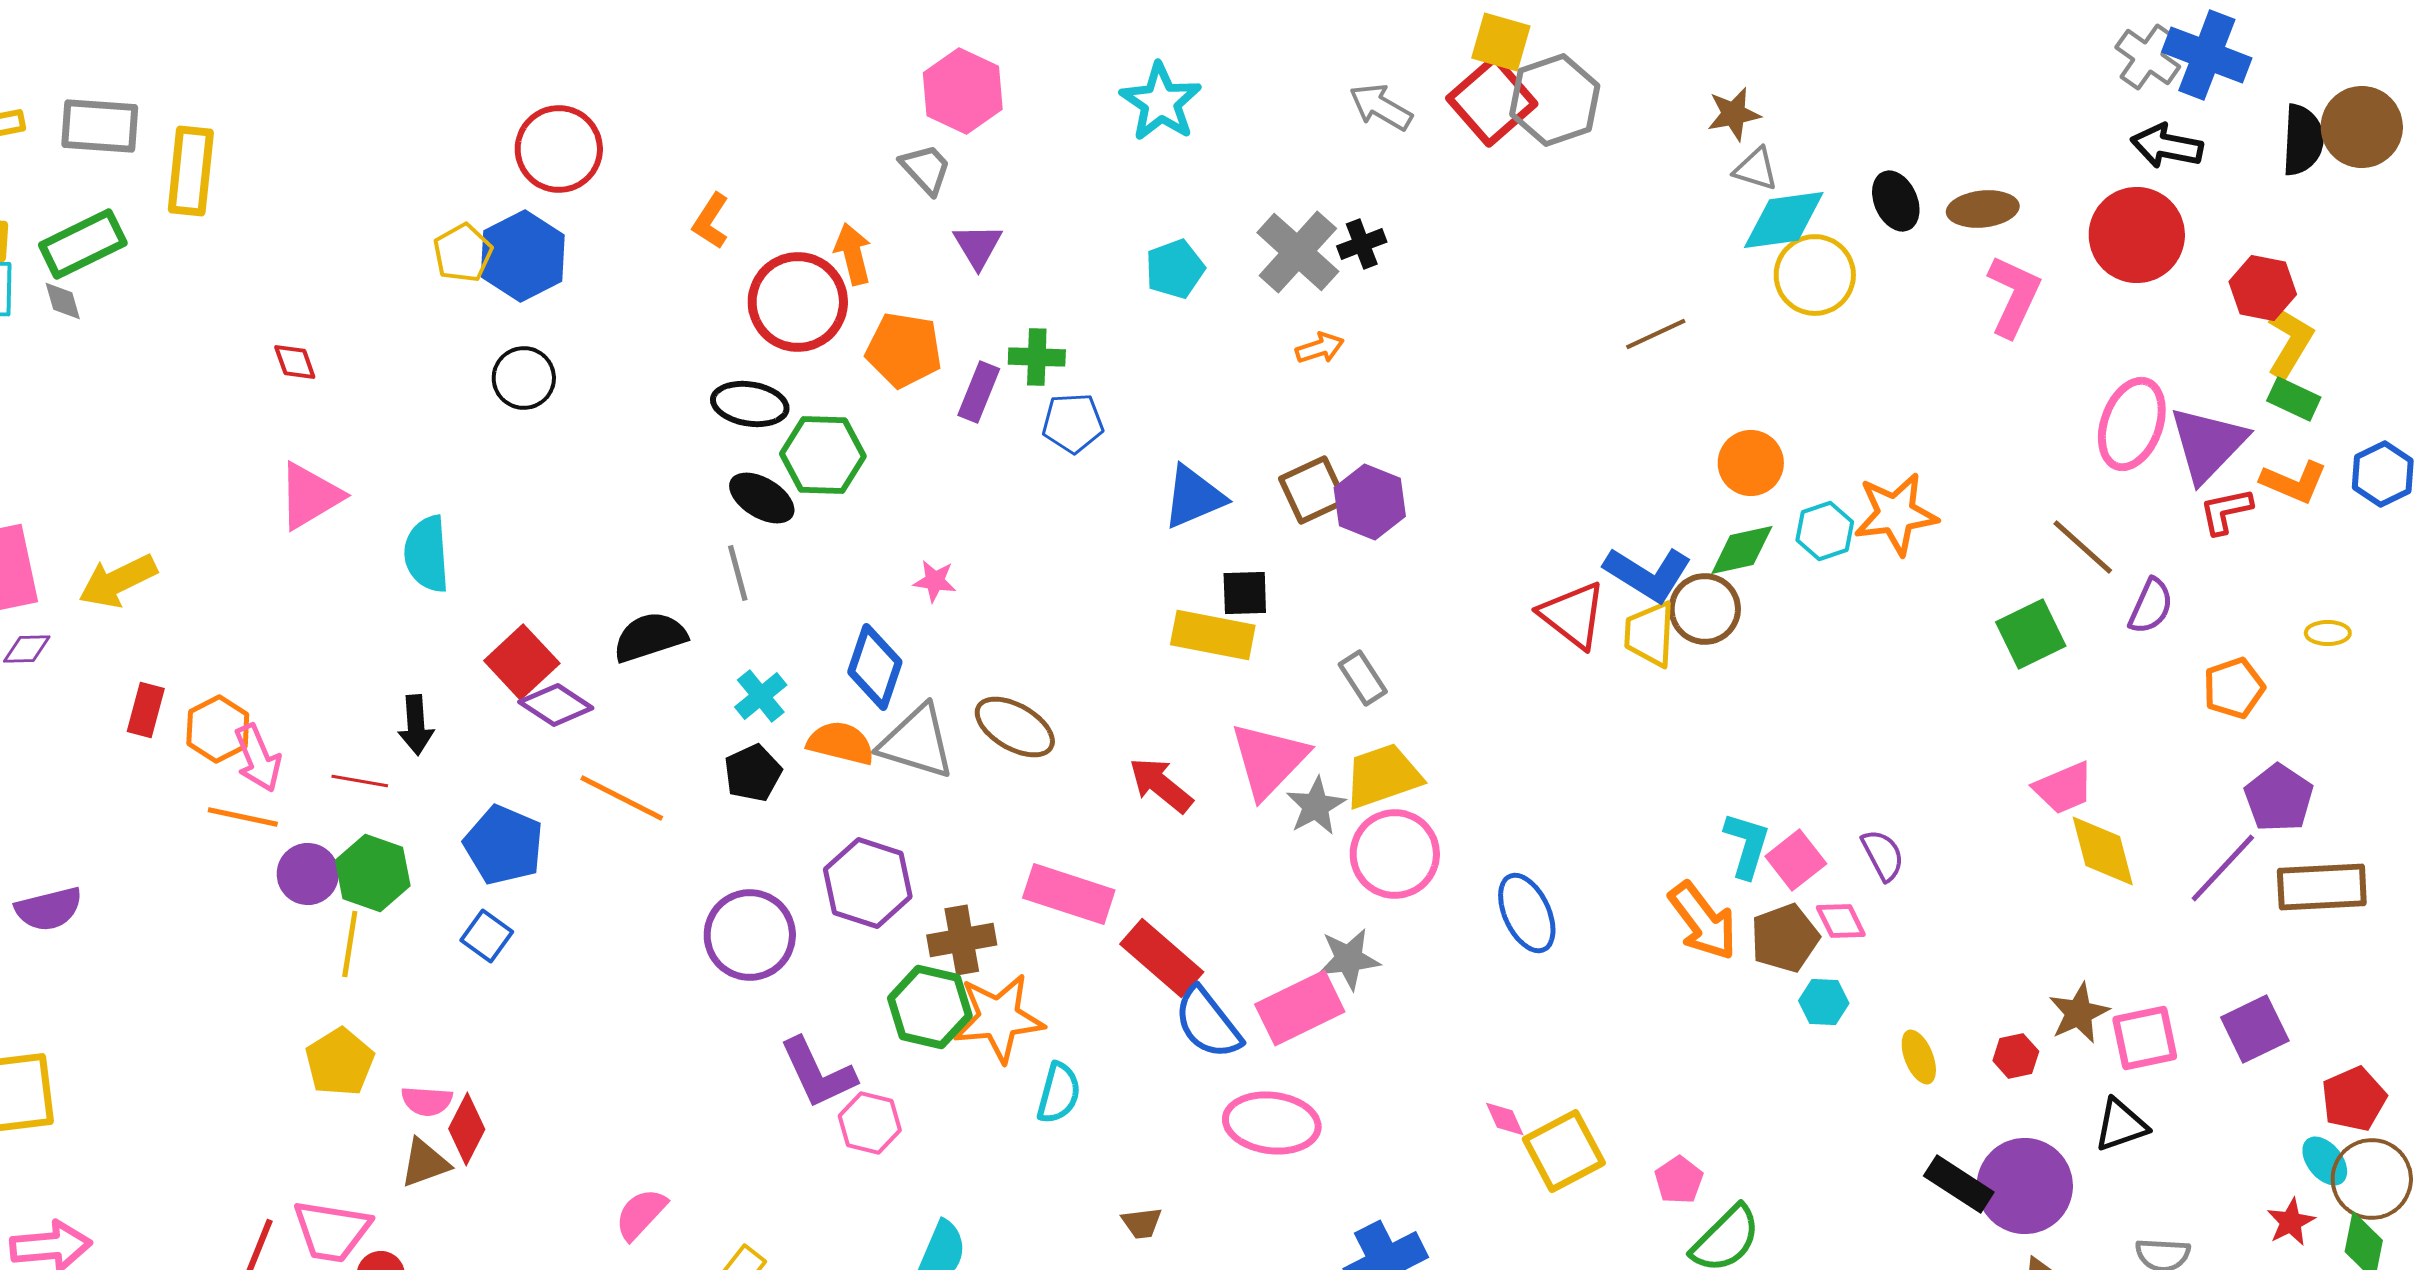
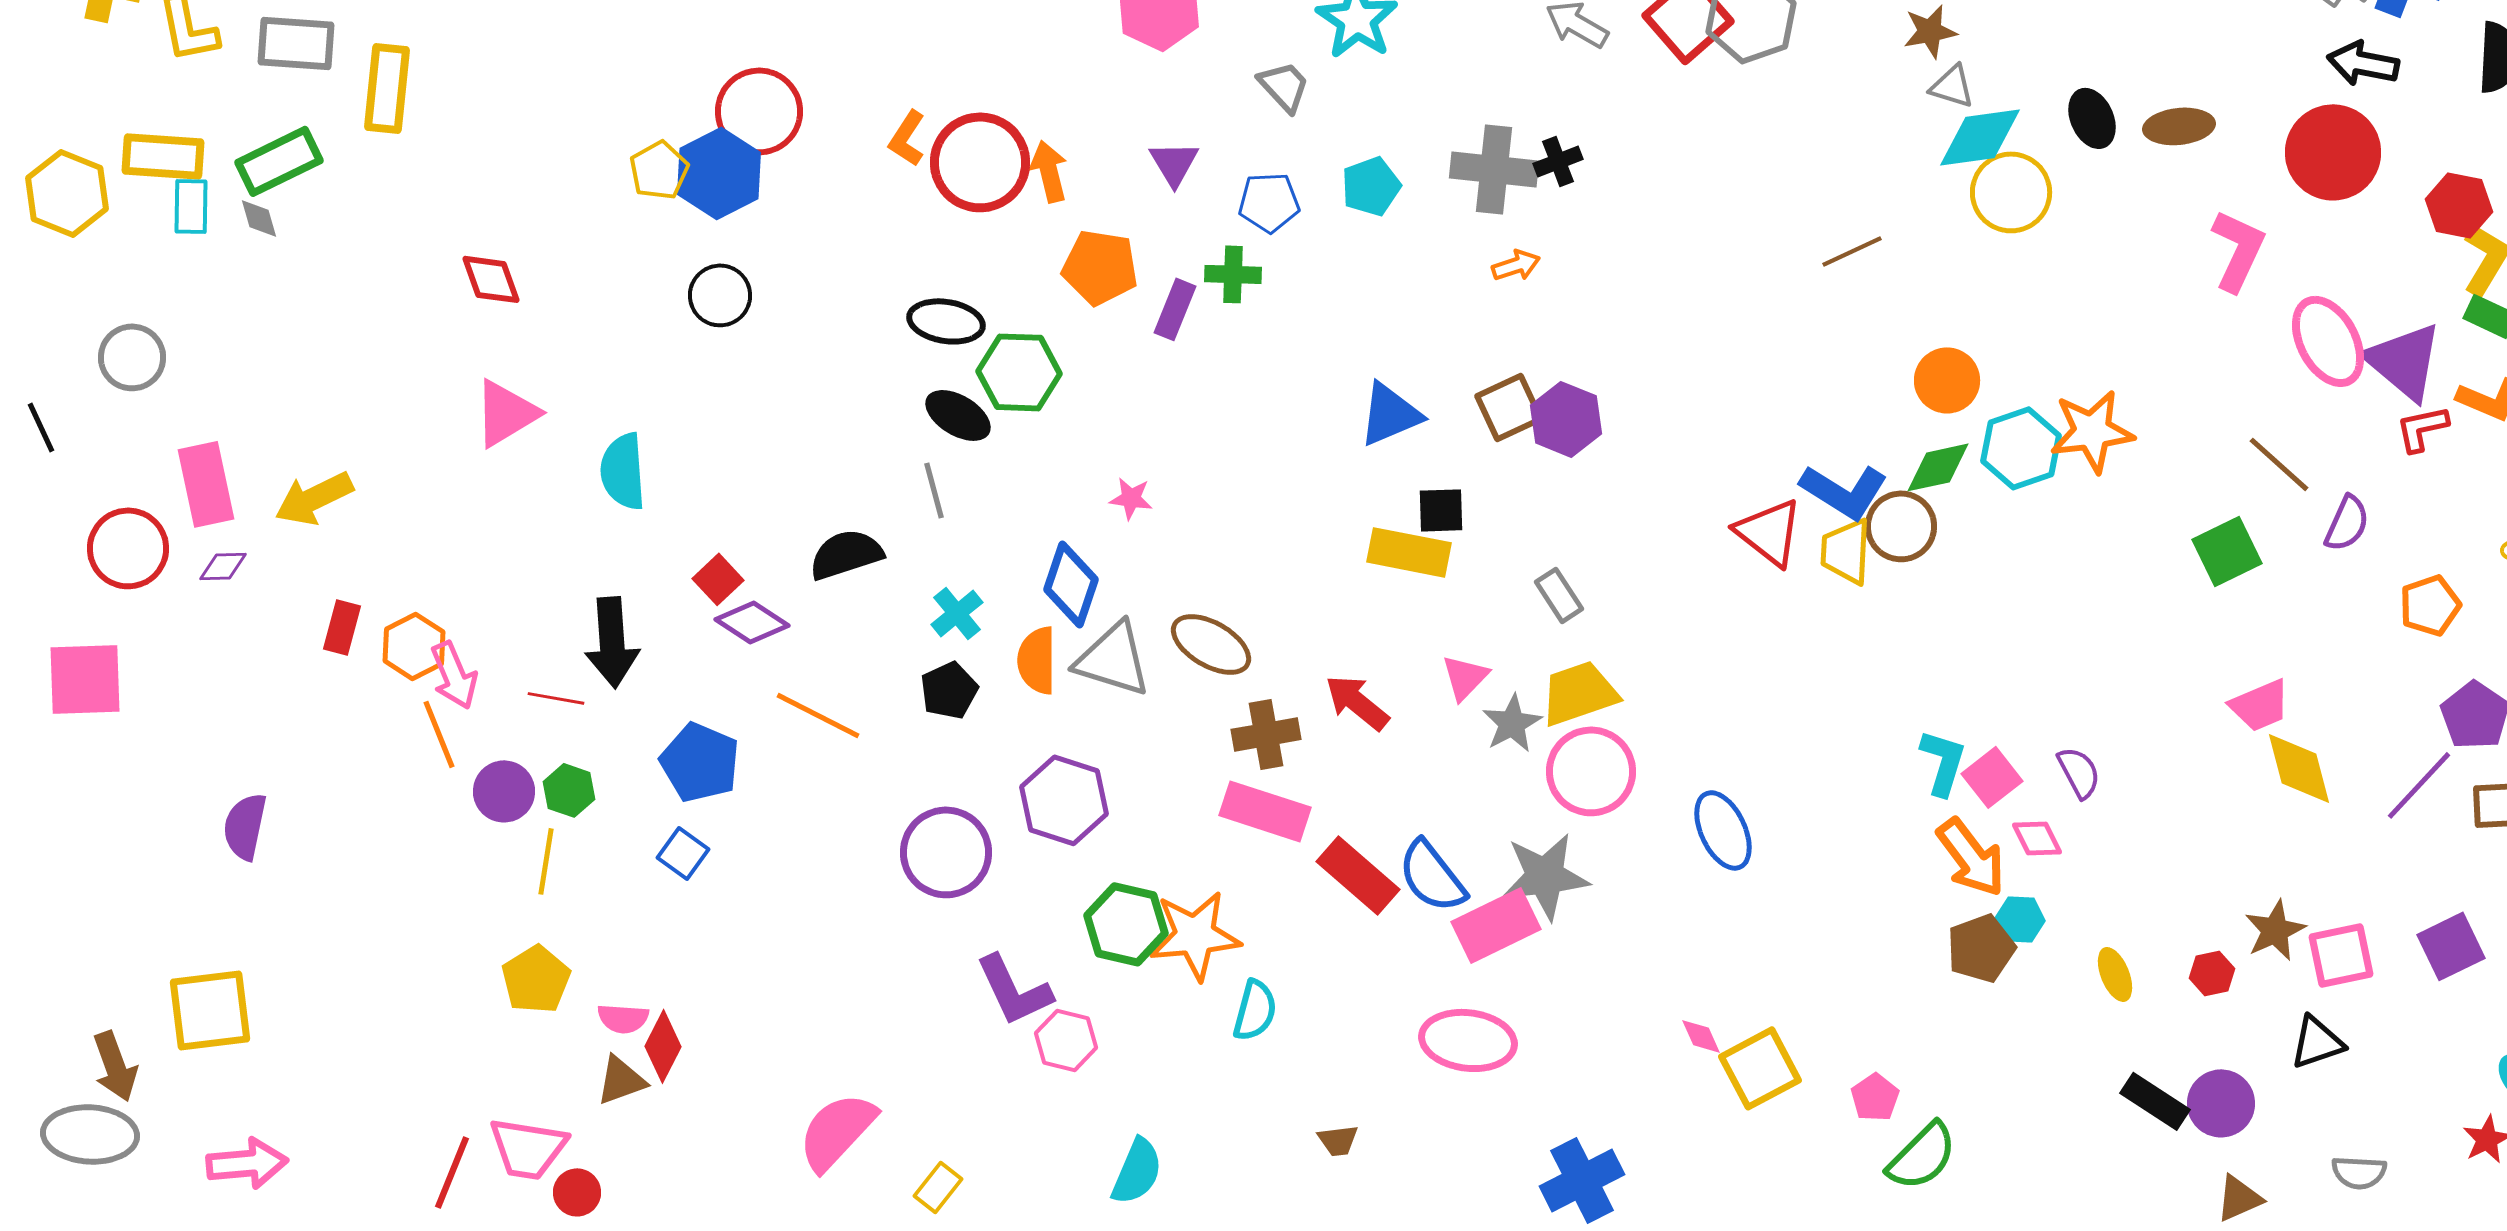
red circle: (559, 149) -> (759, 111), moved
gray trapezoid: (926, 169) -> (1284, 86), moved
gray cross: (1298, 252) -> (1494, 169), turned -36
pink L-shape: (2014, 296) -> (2238, 250), moved
red circle: (798, 302) -> (980, 162), moved
red diamond: (295, 362) -> (491, 279), size x1.4
blue pentagon: (1073, 423) -> (1269, 202), moved
pink ellipse: (2132, 424) -> (2328, 341), turned -48
purple triangle: (2208, 444) -> (2404, 361), turned -34
cyan hexagon: (1825, 531) -> (2021, 448), size x1.4
red square: (522, 662) -> (718, 579), size x0.7
black arrow: (416, 725) -> (612, 642), size x1.5
orange semicircle: (841, 743) -> (1037, 660), turned -104
pink triangle: (1269, 760) -> (1465, 677), size x0.6
orange line: (243, 817) -> (439, 734), turned 56
green hexagon: (373, 873) -> (569, 790), size x0.7
purple semicircle: (49, 909) -> (245, 826), turned 116
orange arrow: (1703, 921) -> (1971, 857), moved
brown pentagon: (1785, 938) -> (1981, 948), moved
brown cross: (962, 940) -> (1266, 734), moved
gray star: (1349, 959) -> (1545, 876), size x1.4
blue semicircle: (1208, 1023) -> (1432, 876), moved
purple circle: (2025, 1186) -> (2221, 1103), size x0.7
pink semicircle: (641, 1214) -> (837, 1131), size x1.5

